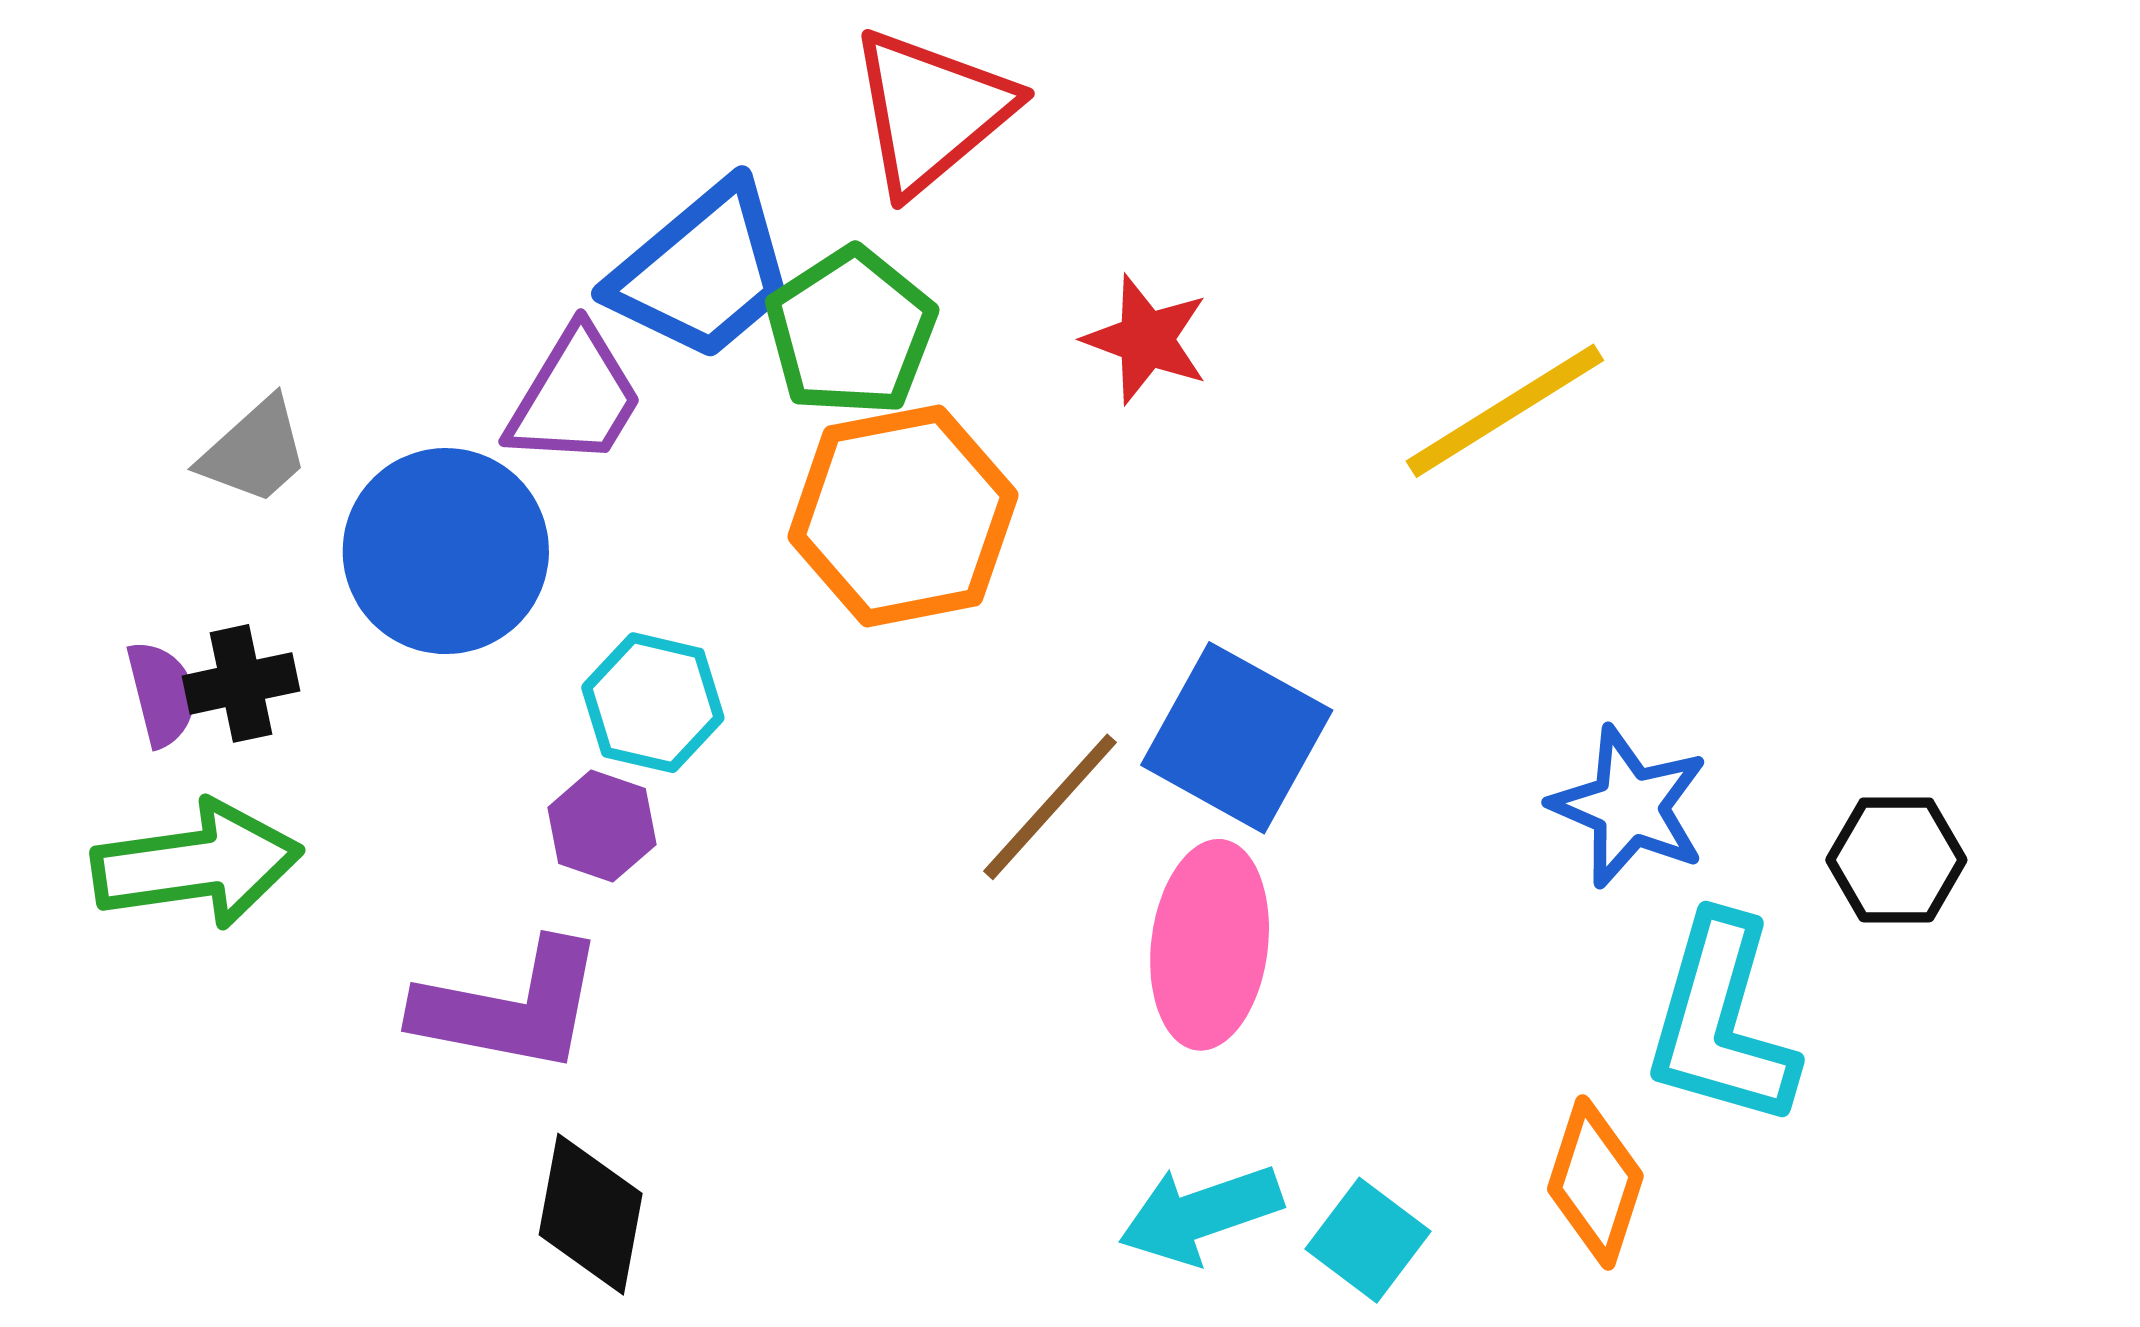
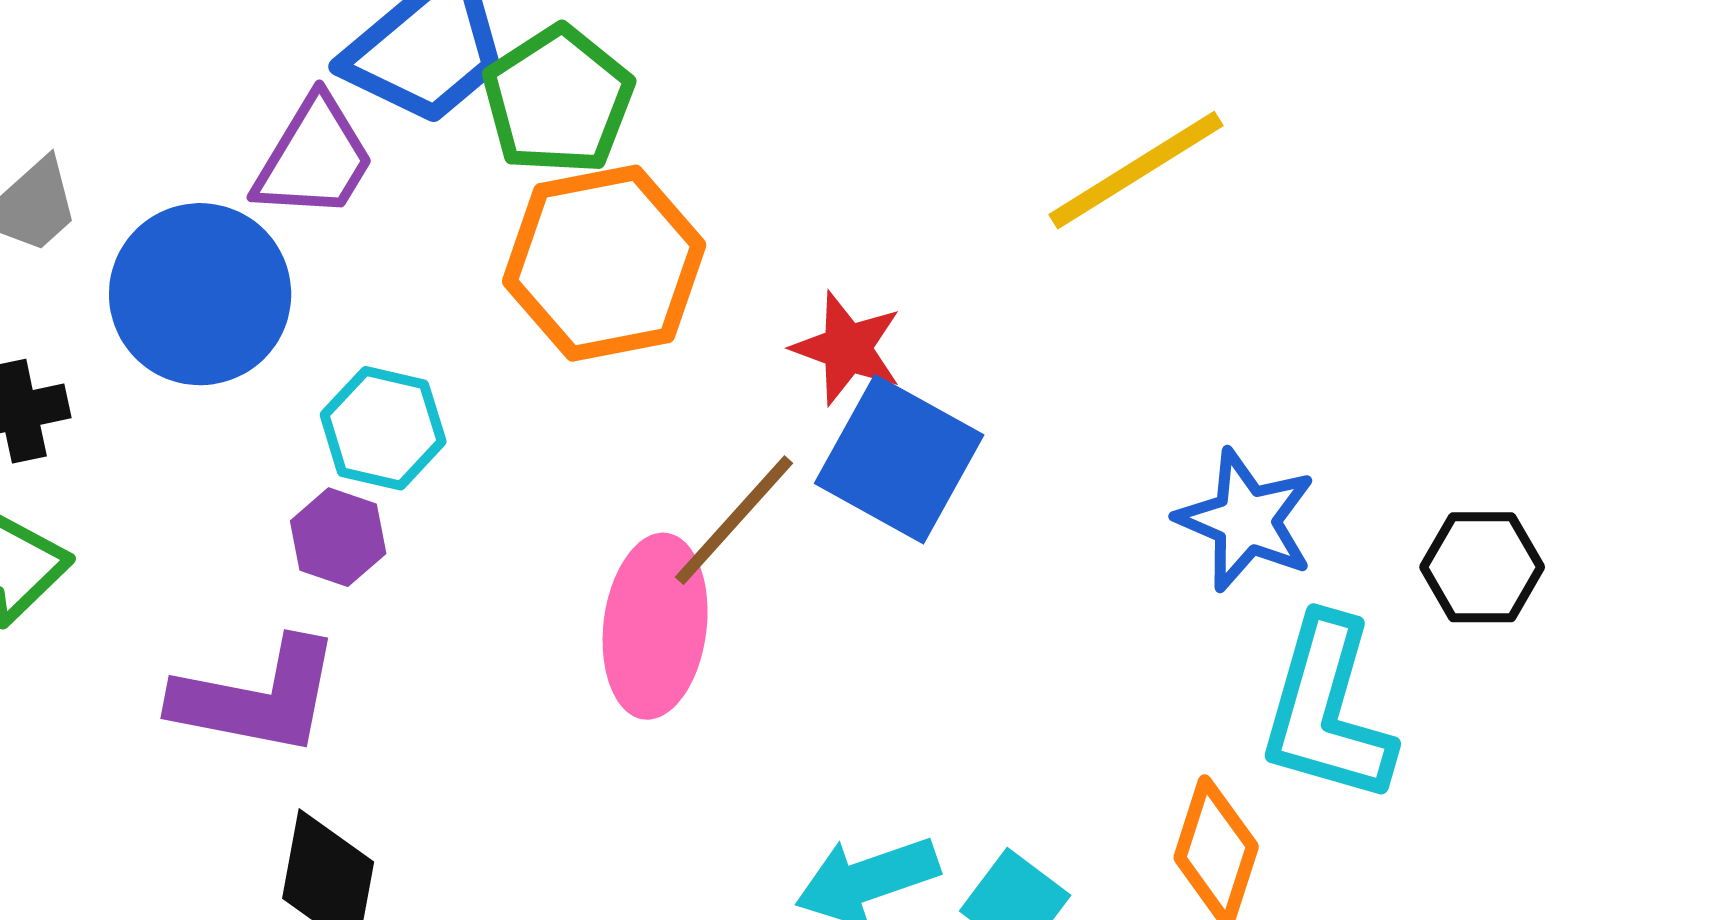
red star: (1146, 339) -> (847, 348), moved
pink ellipse: (1210, 945) -> (655, 626), moved

